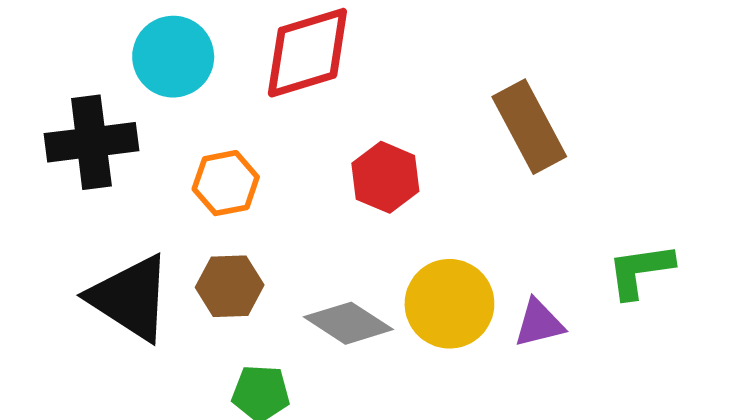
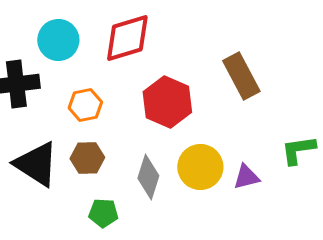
red hexagon: (385, 177) -> (167, 102), size x1.4
gray diamond: (348, 323) -> (148, 177), turned 75

